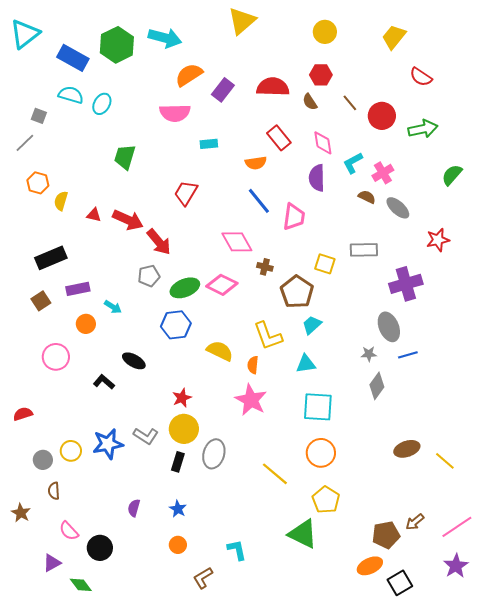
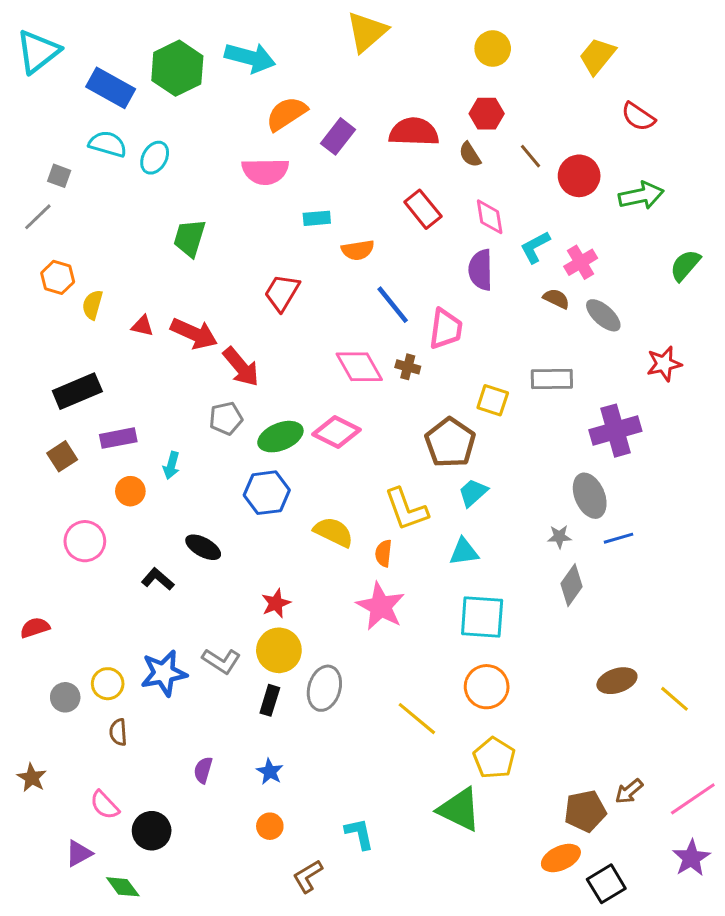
orange semicircle: (256, 163) -> (358, 250), moved
brown cross: (265, 267) -> (408, 367), moved
cyan arrow: (113, 307) -> (171, 465), turned 72
brown semicircle: (54, 491) -> (118, 732), moved

